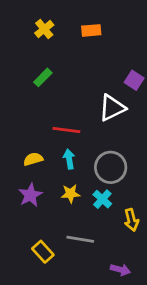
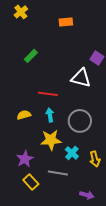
yellow cross: (44, 29) -> (21, 12), moved
white triangle: (112, 108) -> (81, 78), turned 40
yellow star: (71, 194) -> (51, 140), size x1.5
purple star: (30, 195) -> (25, 159), moved
cyan cross: (102, 199) -> (72, 153), moved

